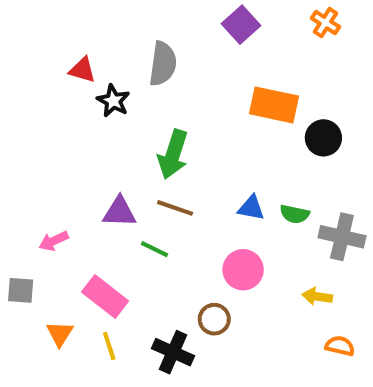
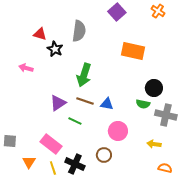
black circle: (323, 138) -> (154, 88), moved
blue triangle: (251, 208) -> (107, 104), moved
purple triangle: (119, 212) -> (58, 103), turned -36
pink arrow: (54, 241) -> (26, 68), moved, turned 40
black cross: (173, 352) -> (75, 164), moved

